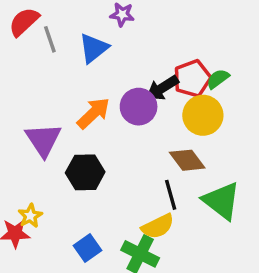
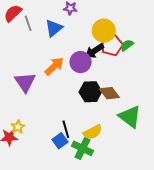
yellow circle: (203, 115) -> (104, 31), moved
black hexagon: (85, 172) -> (90, 92), moved
black line: (171, 195) -> (66, 129), moved
blue square: (88, 248) -> (60, 141), moved

